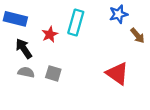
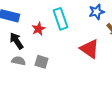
cyan rectangle: (76, 23) -> (60, 19), turned -35
red triangle: (117, 73) -> (90, 49), moved

